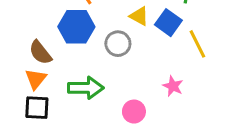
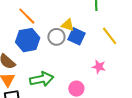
blue square: (168, 23) -> (77, 36), moved
gray circle: (118, 44) -> (56, 37), moved

